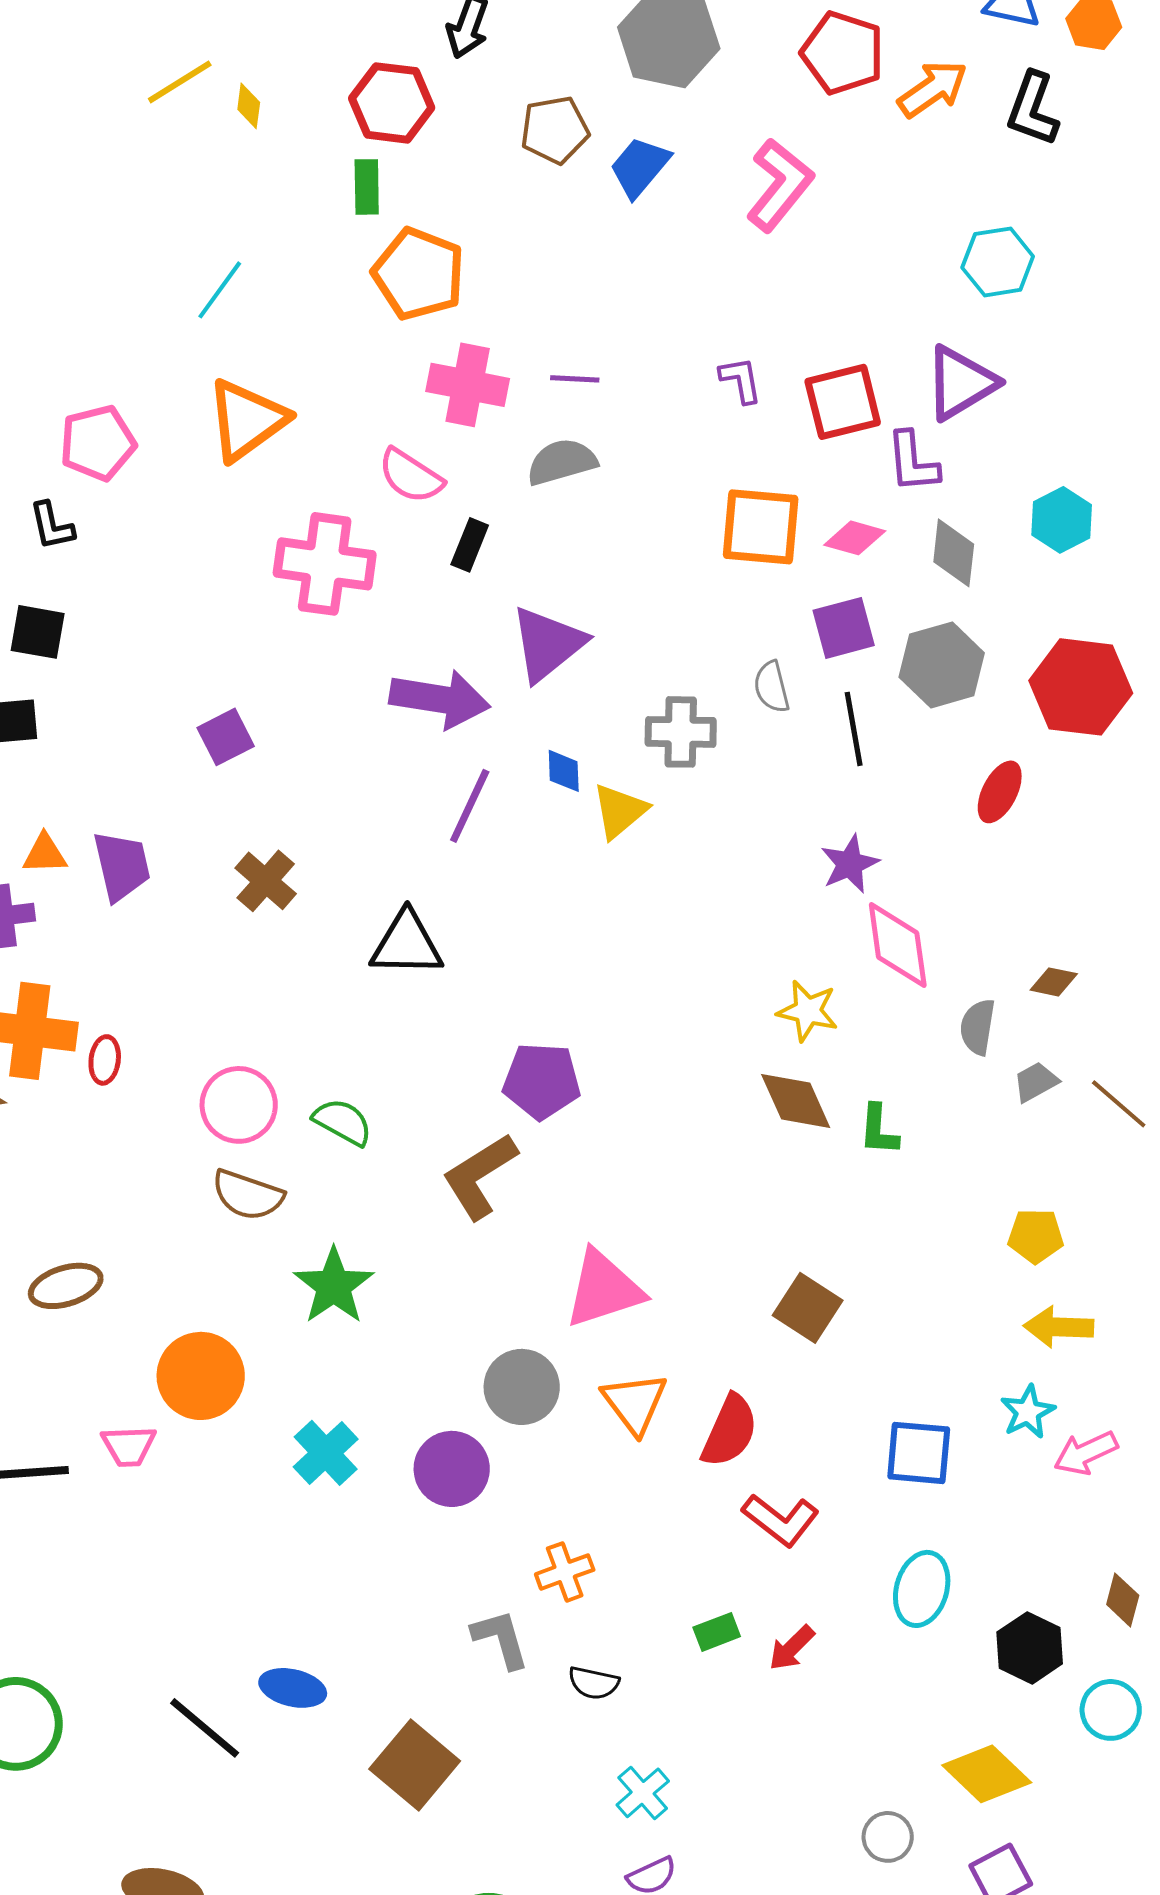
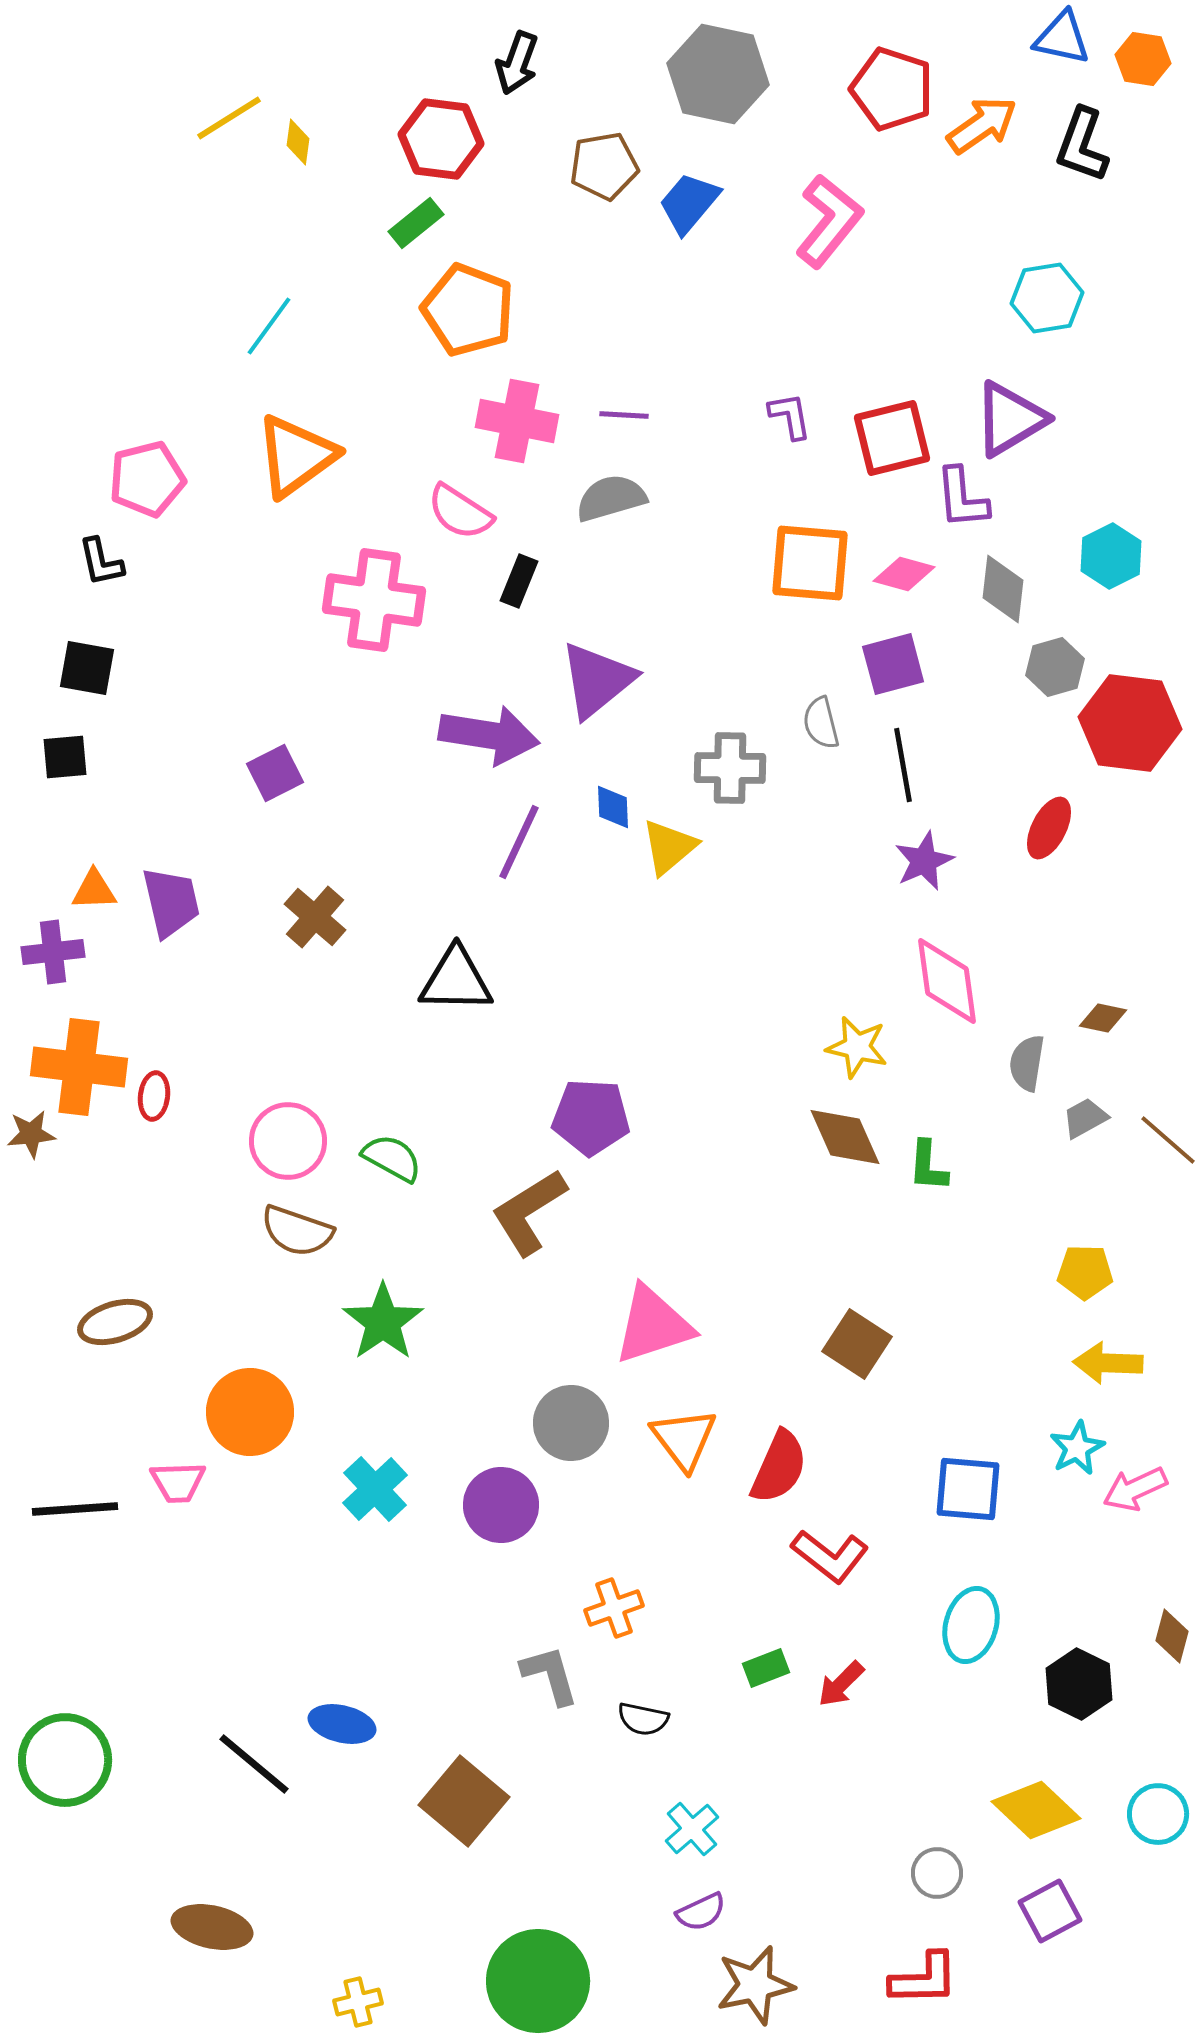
green rectangle: (367, 187) -> (416, 223), turned 52
gray hexagon: (942, 665) -> (1055, 667), moved, size x0.7
purple star: (850, 864) -> (924, 861), moved
cyan circle: (1111, 1710) -> (1158, 1814), moved

